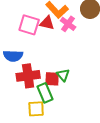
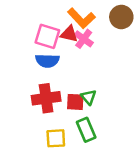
pink cross: (68, 24) -> (84, 39), moved
blue semicircle: (13, 56) -> (47, 61), moved
green rectangle: (45, 93) -> (86, 130), moved

